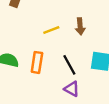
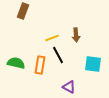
black line: (69, 65) -> (58, 55), moved

